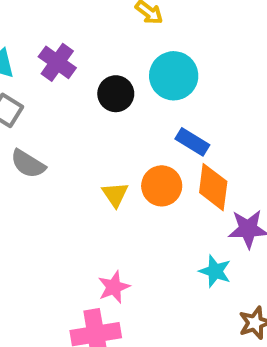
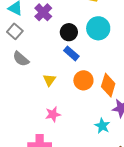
blue rectangle: (192, 142) -> (71, 53), moved
yellow triangle: (115, 194) -> (49, 80), moved
pink star: (114, 287) -> (53, 114), moved

